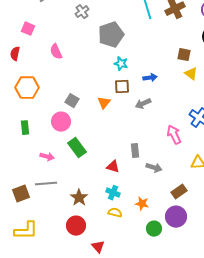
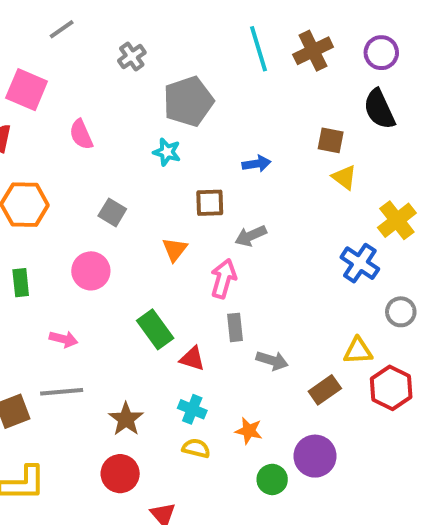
pink square: (28, 29) -> (27, 90), size x1.5
cyan star: (121, 64) -> (167, 152), moved
blue arrow: (150, 78) -> (257, 164), moved
gray square: (72, 101) -> (112, 212), moved
orange triangle: (104, 103) -> (175, 249), moved
pink arrow: (174, 135) -> (223, 279), moved, turned 42
green rectangle: (77, 148) -> (155, 329), moved
brown rectangle: (179, 192) -> (325, 390), moved

